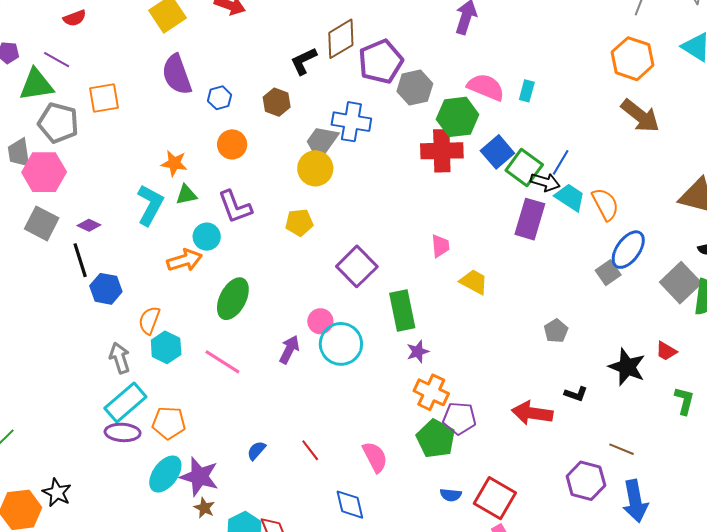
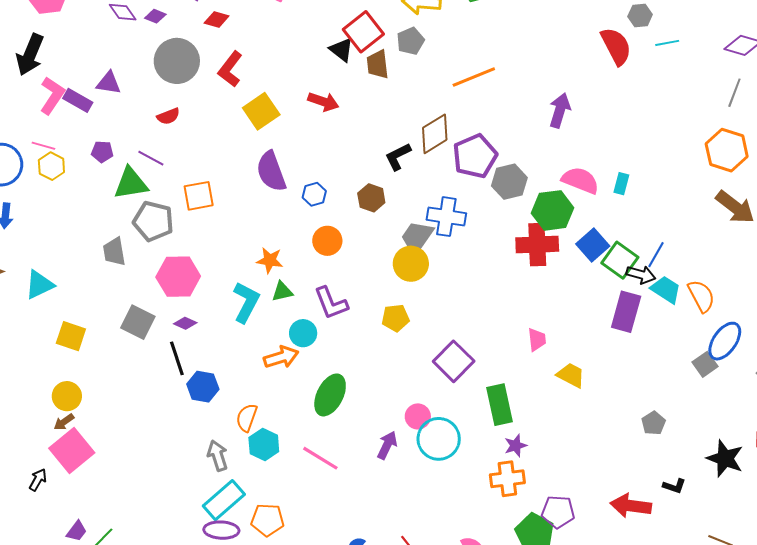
pink hexagon: (44, 172) -> (178, 277), moved
orange cross: (431, 392) -> (507, 479), moved, turned -32

